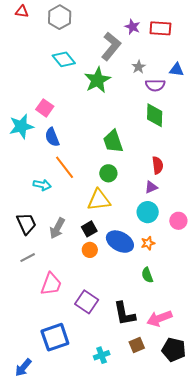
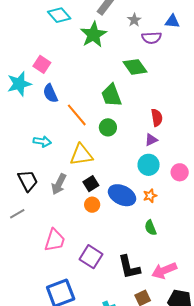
green diamond: (155, 115) -> (135, 67), moved, turned -35
orange line: (65, 167) -> (77, 115), moved
yellow triangle: (99, 200) -> (81, 155), moved
gray line: (28, 258) -> (17, 214), moved

